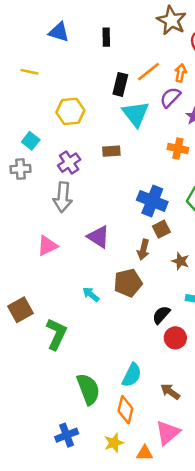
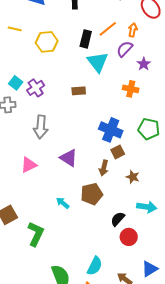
yellow hexagon: (70, 111) -> (47, 42), moved
purple cross: (69, 163) -> (36, 88), moved

